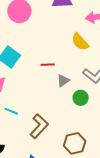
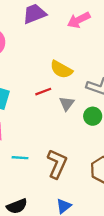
yellow semicircle: (80, 42) -> (61, 70), moved

